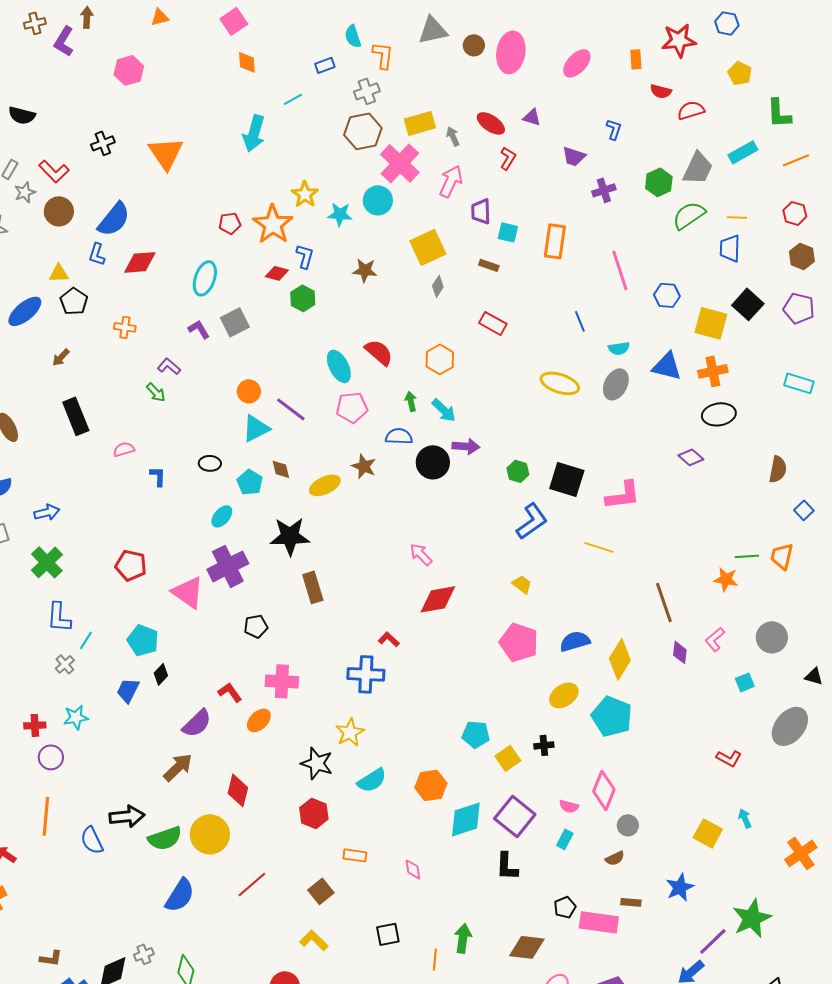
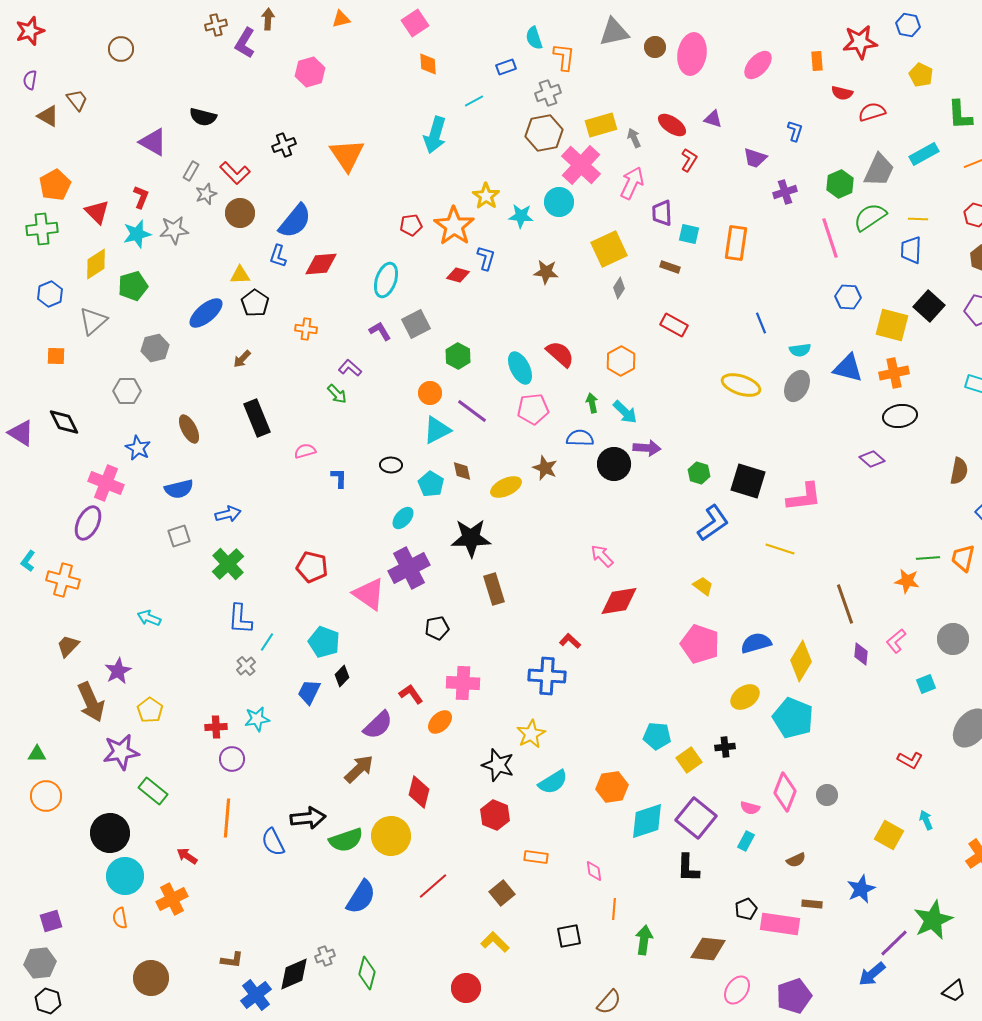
pink line: (620, 270) -> (830, 238), moved
green hexagon: (303, 298) -> (458, 356), moved
gray circle: (628, 825) -> (827, 795), moved
orange line: (435, 959) -> (614, 909), moved

